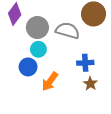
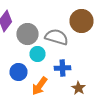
cyan circle: (38, 49) -> (38, 54), moved
blue cross: (85, 63) -> (62, 68), moved

